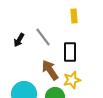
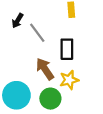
black arrow: (19, 40) -> (18, 21), moved

